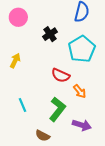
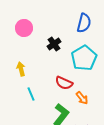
yellow arrow: (15, 61) -> (21, 69), turned -40
cyan line: (23, 105) -> (31, 94), moved

